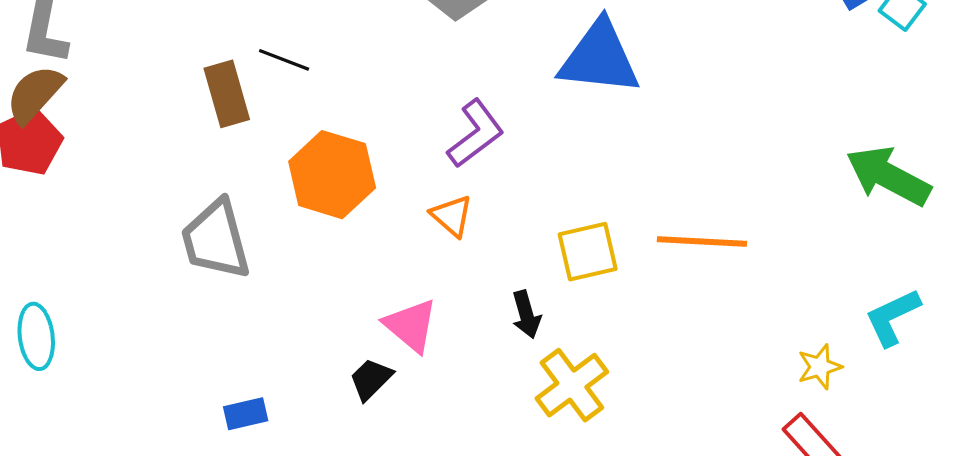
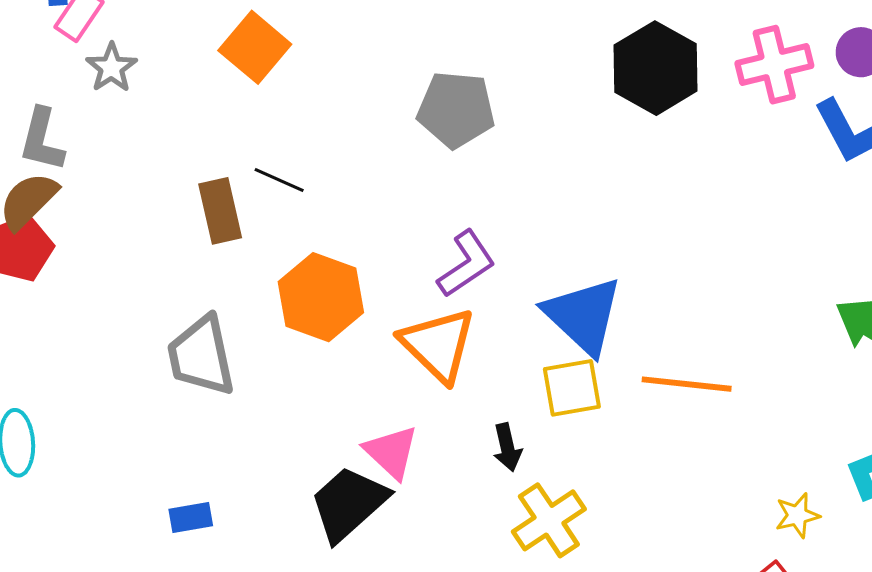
blue triangle: (599, 58) -> (583, 316), moved, turned 34
orange triangle: (452, 216) -> (438, 345), size x1.8
black trapezoid: (371, 379) -> (349, 503), size x1.8
blue rectangle: (246, 414) -> (191, 517), moved

